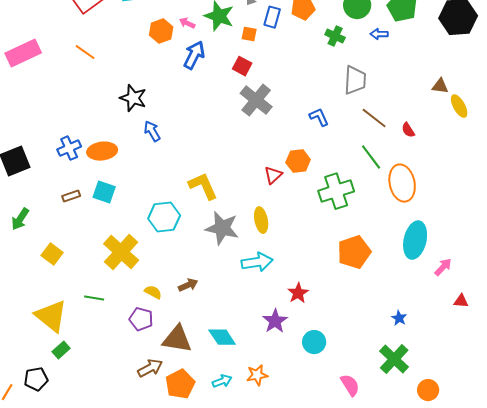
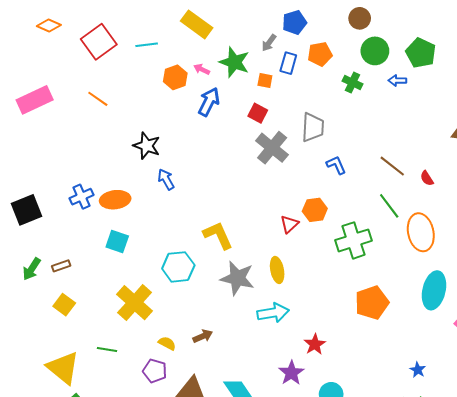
gray trapezoid: (355, 80) -> (313, 127), moved
brown rectangle: (71, 196) -> (61, 266), moved

